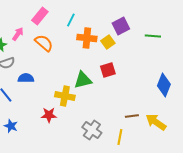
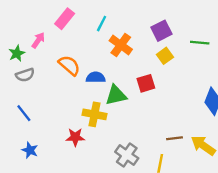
orange cross: (87, 38) -> (121, 45), turned 30
yellow square: (108, 42) -> (165, 56), moved
orange semicircle: (44, 43) -> (69, 65), moved
blue semicircle: (26, 78) -> (96, 77), moved

